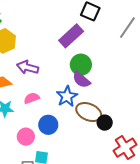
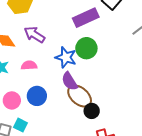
purple semicircle: (81, 80) -> (69, 81), moved
blue star: (67, 96) -> (66, 57), moved, turned 30

